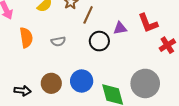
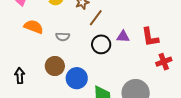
orange semicircle: (26, 38) -> (34, 27), turned -72
brown circle: (51, 83) -> (55, 66), moved
black arrow: (23, 91) -> (20, 76), turned -112

